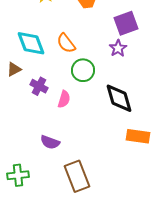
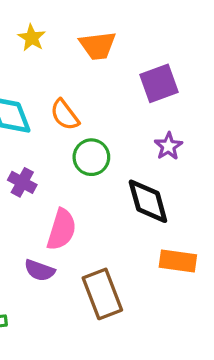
purple star: (118, 48) -> (168, 146), moved
pink semicircle: (64, 99) -> (62, 229), moved, size x1.5
brown rectangle: (77, 176) -> (102, 294), moved

